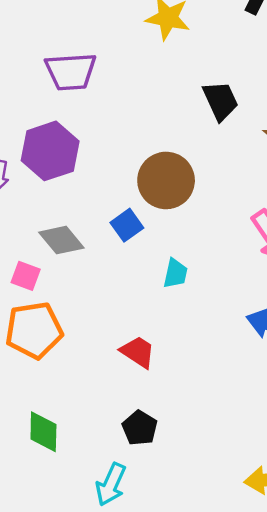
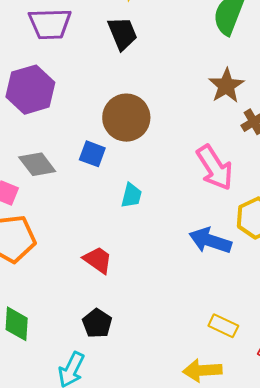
black trapezoid: (220, 101) -> (122, 33), moved
blue square: (127, 225) -> (92, 154), turned -36

